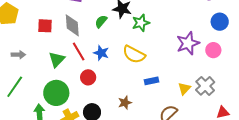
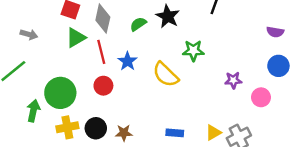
green star: (141, 23) -> (193, 51), moved
purple star: (188, 43) -> (233, 80), size x0.6
green triangle: (57, 59) -> (76, 38), moved
blue rectangle: (152, 81) -> (175, 133), moved
brown star: (125, 103) -> (124, 133), moved

